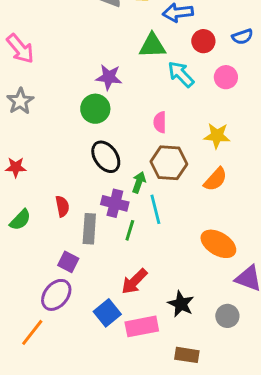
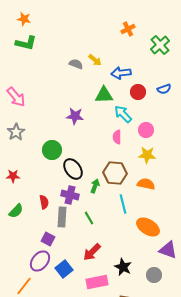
pink circle: (226, 77) -> (146, 130), moved
green circle: (95, 109) -> (52, 150), moved
pink semicircle: (160, 122) -> (117, 137), moved
orange semicircle: (215, 179) -> (146, 184), turned -120
purple cross: (115, 203) -> (70, 195), moved
cyan line: (155, 209) -> (123, 204), moved
green line: (130, 230) -> (89, 218), turned -48
blue square: (107, 313) -> (64, 269), moved

